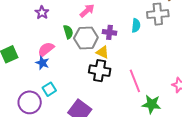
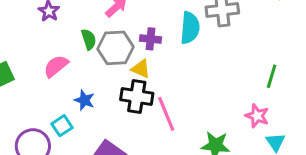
cyan semicircle: (136, 25) -> (190, 28), size x1.5
blue star: (42, 63) -> (84, 100), moved
pink line: (135, 81) -> (166, 114), moved

